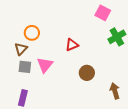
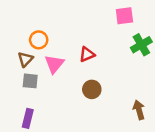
pink square: (103, 13) -> (124, 16), turned -35
pink triangle: (45, 65) -> (54, 64), moved
brown circle: (87, 73) -> (92, 89), moved

